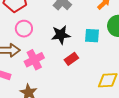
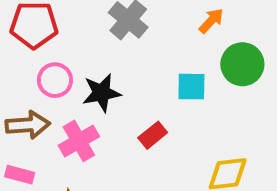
black star: (61, 35) -> (101, 93), moved

